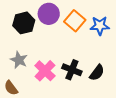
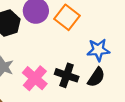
blue star: (100, 26) -> (98, 50), moved

